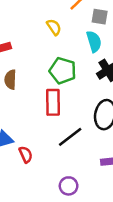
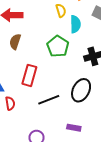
cyan semicircle: (94, 41) -> (75, 24), moved
red rectangle: (53, 102) -> (29, 75), moved

